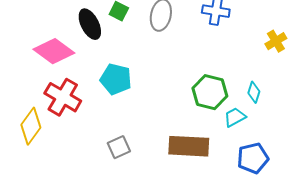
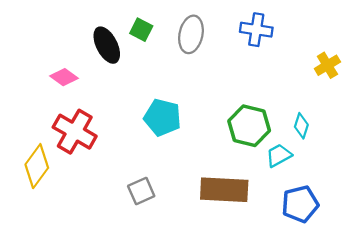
pink diamond: (54, 51) -> (64, 77), size x0.6
cyan pentagon: (116, 79) -> (163, 117), moved

